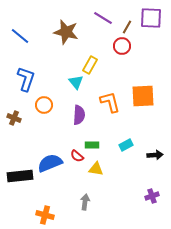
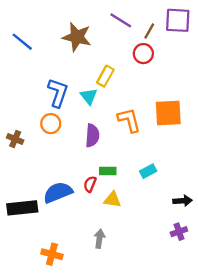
blue L-shape: (26, 79) -> (58, 93), moved
black arrow: (155, 155) -> (183, 201), moved
red semicircle: (77, 156) -> (90, 184), turned 72

